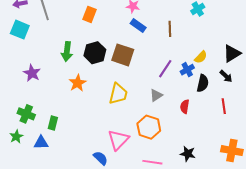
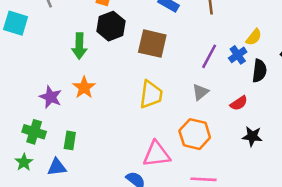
black hexagon: (95, 53) -> (111, 26), moved
purple star: (32, 73) -> (51, 97), moved
orange star: (78, 83) -> (84, 87), moved
red semicircle: (185, 107) -> (239, 103), turned -128
pink triangle: (118, 140) -> (157, 154), turned 45
black star: (188, 154) -> (252, 136), moved

